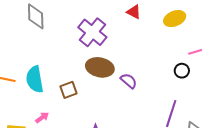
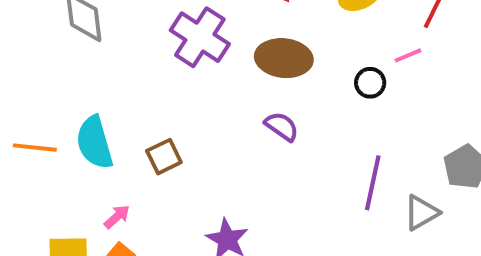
brown ellipse: (100, 67) -> (284, 58), moved
black circle: (182, 71) -> (370, 83), moved

